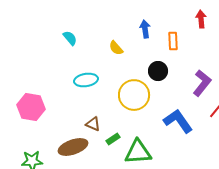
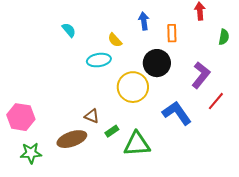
black circle: (158, 71) -> (157, 63), size x1.4
cyan ellipse: (86, 80) -> (99, 60), moved
pink hexagon: (31, 107) -> (21, 117), moved

